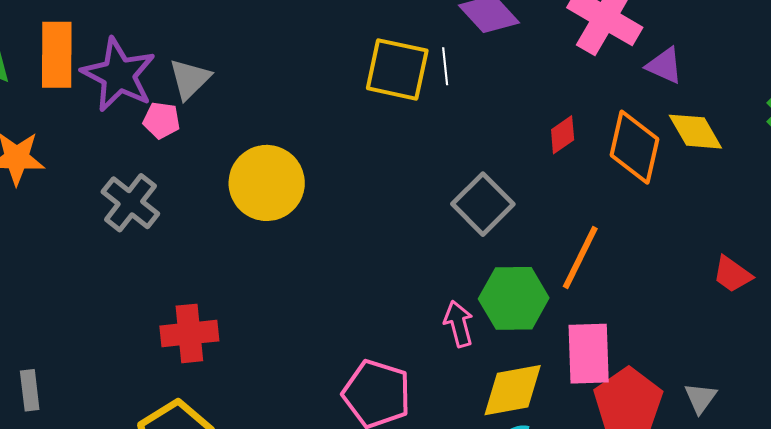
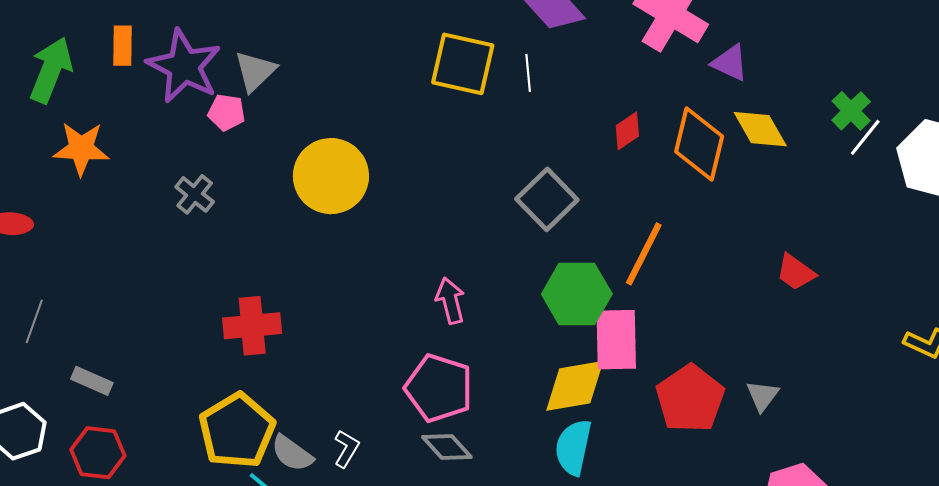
orange rectangle: (57, 55) -> (122, 46), size x0.6
white line: (445, 66) -> (528, 73), moved
gray cross: (130, 203) -> (195, 194), size x0.7
pink arrow: (459, 324) -> (450, 301), moved
pink rectangle: (589, 354) -> (616, 340), moved
gray rectangle: (30, 390) -> (92, 381), turned -60

